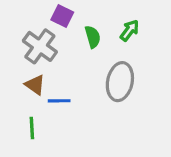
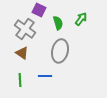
gray ellipse: (120, 82) -> (60, 51), moved
blue line: (59, 101) -> (45, 76), moved

